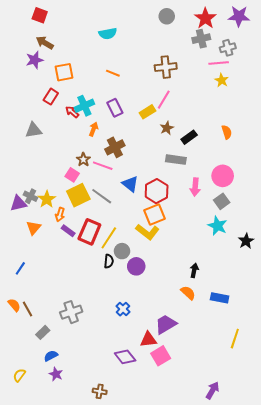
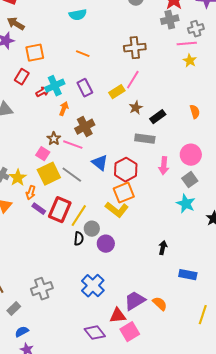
red arrow: (72, 112) -> (43, 92), turned 112
orange semicircle: (188, 293) -> (160, 304), moved
blue cross: (123, 309) -> (93, 286), size x1.6

